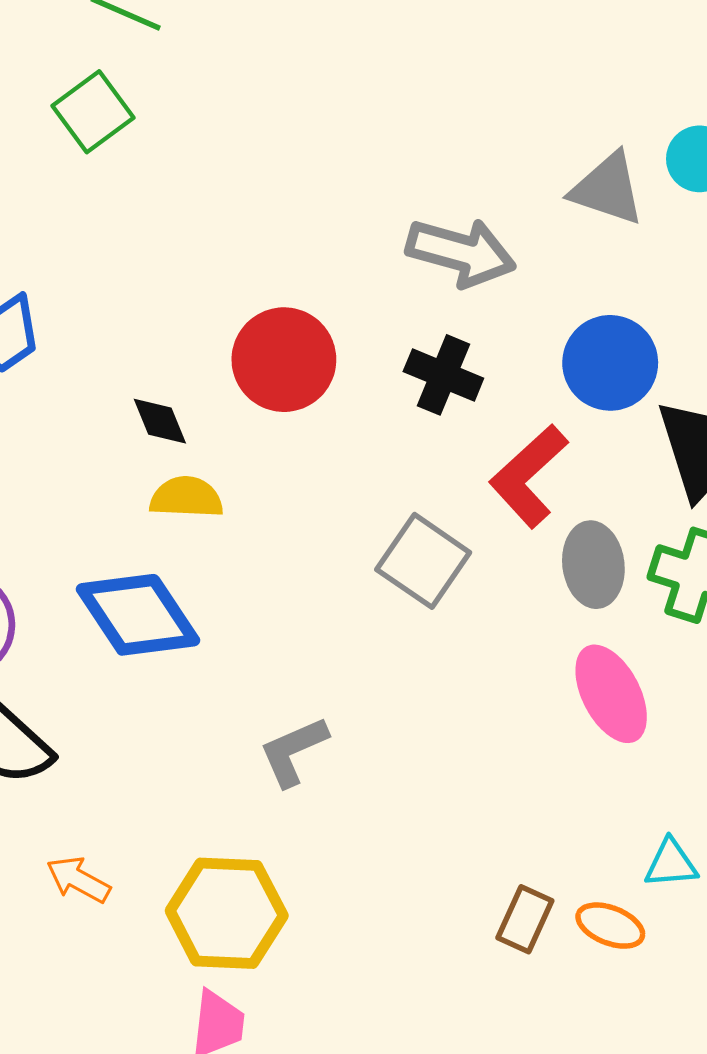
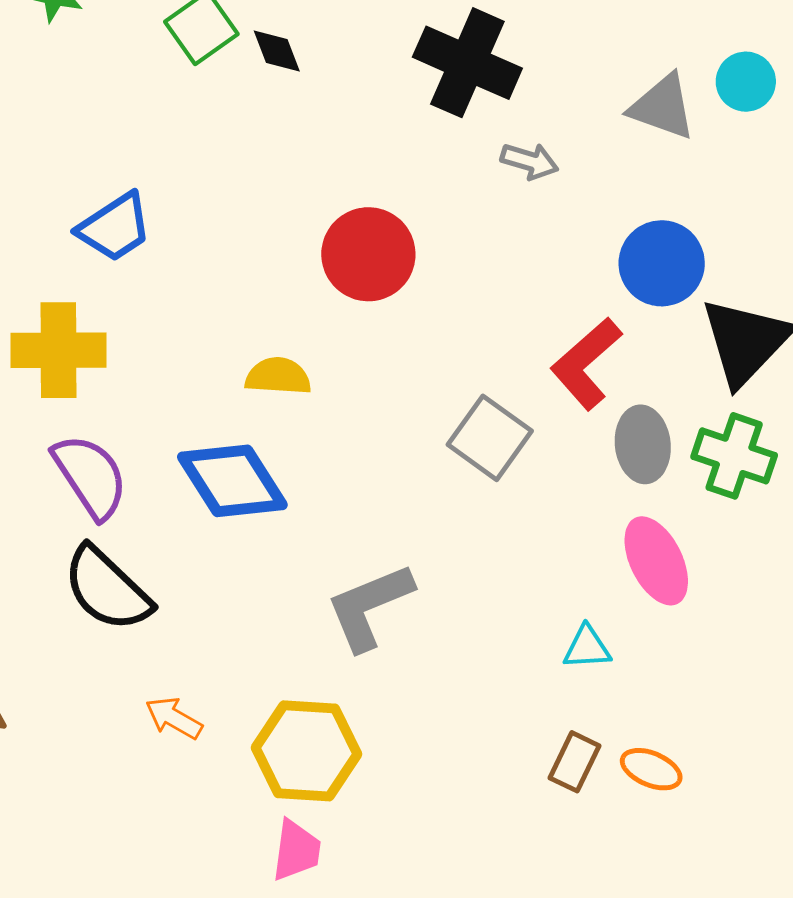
gray arrow: (461, 252) -> (530, 161), size x0.6
black cross: (443, 375) -> (467, 63), moved, size x1.5
black diamond: (160, 421) -> (277, 51), moved
gray L-shape: (293, 751) -> (370, 607), size x1.4
cyan triangle: (671, 864) -> (587, 647), moved

